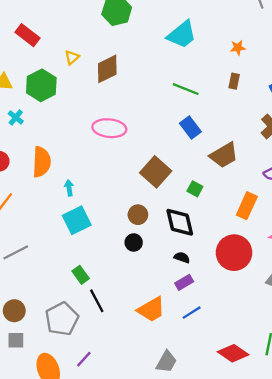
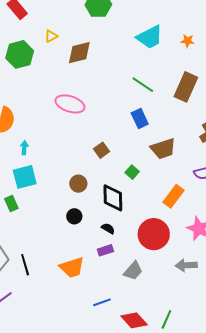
orange star: (238, 48) -> (188, 41), moved
brown rectangle: (234, 81) -> (186, 87), size x2.0
brown square: (156, 172) -> (102, 150), size x0.6
black circle: (134, 242) -> (74, 216), moved
green rectangle: (81, 275) -> (11, 204), moved
black line: (97, 301) -> (25, 265), moved
blue line: (192, 313) -> (102, 302), moved
gray trapezoid: (166, 362) -> (133, 271), moved

